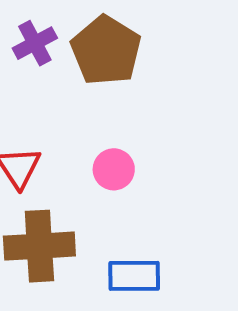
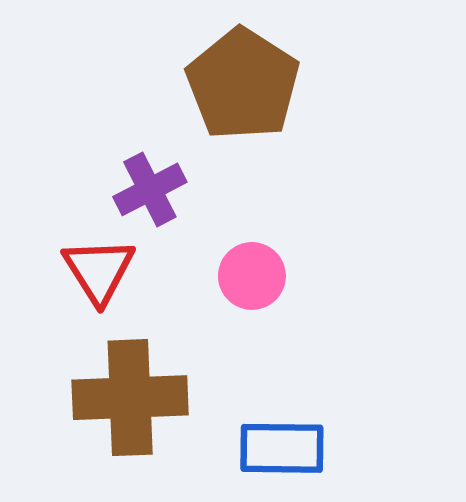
purple cross: (35, 43) -> (150, 189), moved

